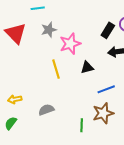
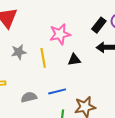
gray star: (49, 30) -> (19, 52), moved
blue line: (106, 89) -> (57, 91), moved

